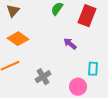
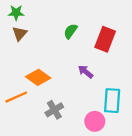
orange diamond: (18, 39) -> (38, 77), moved
cyan rectangle: (93, 69) -> (112, 101), size x1.5

